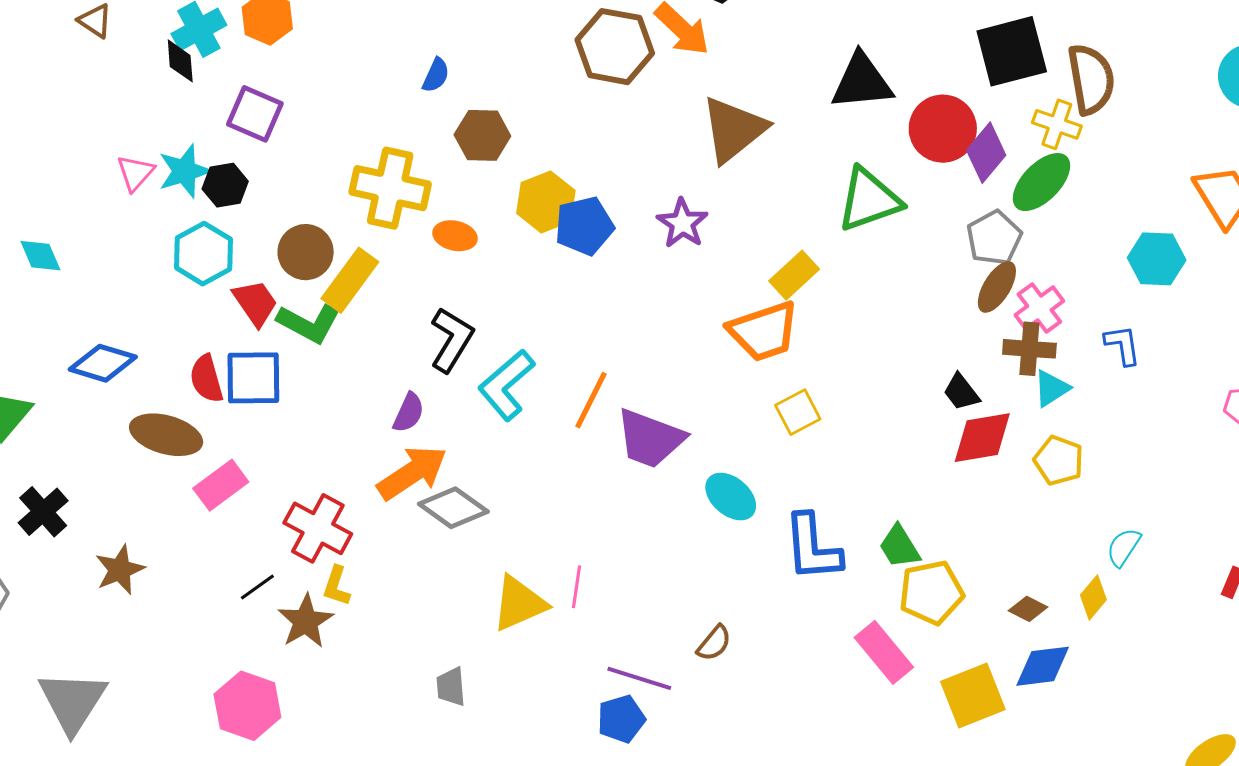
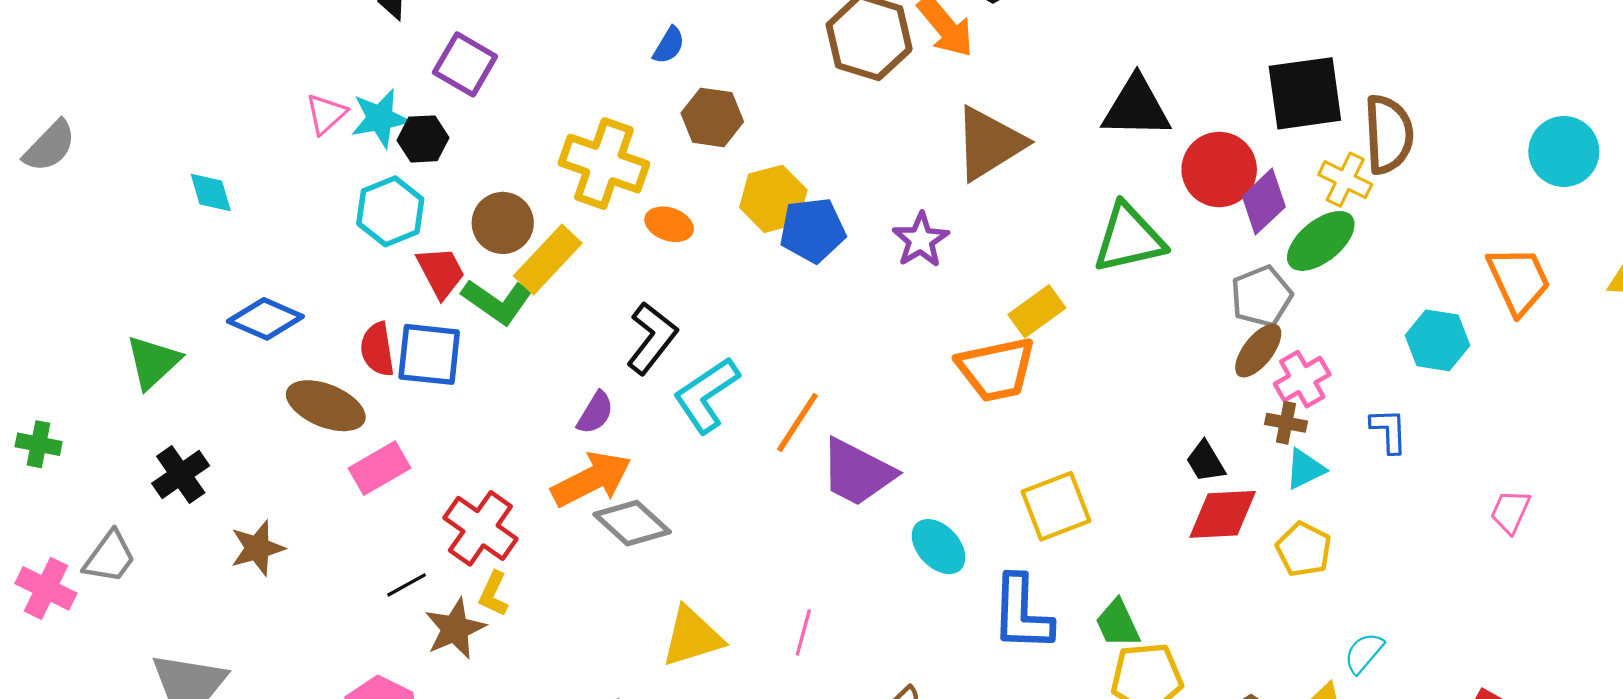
brown cross: (1029, 349) -> (1286, 423), size x0.7
yellow square: (798, 412) -> (1056, 506), moved, size x1.4
pink line: (576, 587) -> (803, 632), moved

